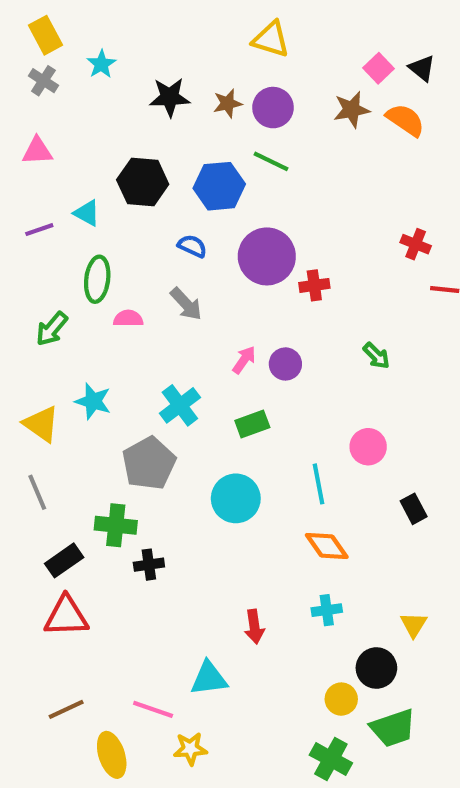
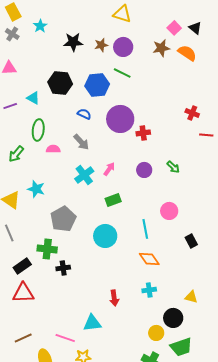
purple circle: (285, 364) -> (144, 170), moved
cyan cross: (180, 405) -> (84, 175), moved
yellow triangle: (414, 625) -> (191, 297), turned -48

